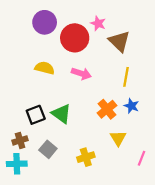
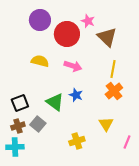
blue star: (132, 106) -> (76, 95), moved
orange cross: (107, 109) -> (114, 91), moved
black square: (36, 115) -> (20, 103), moved
gray square: (48, 149) -> (38, 124), moved

